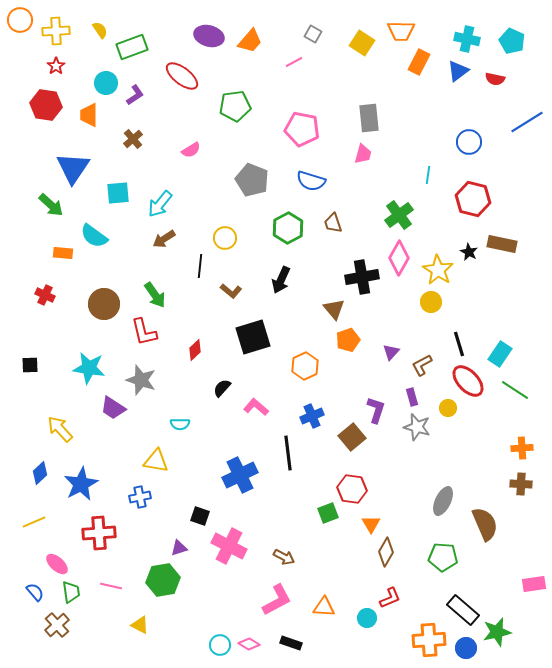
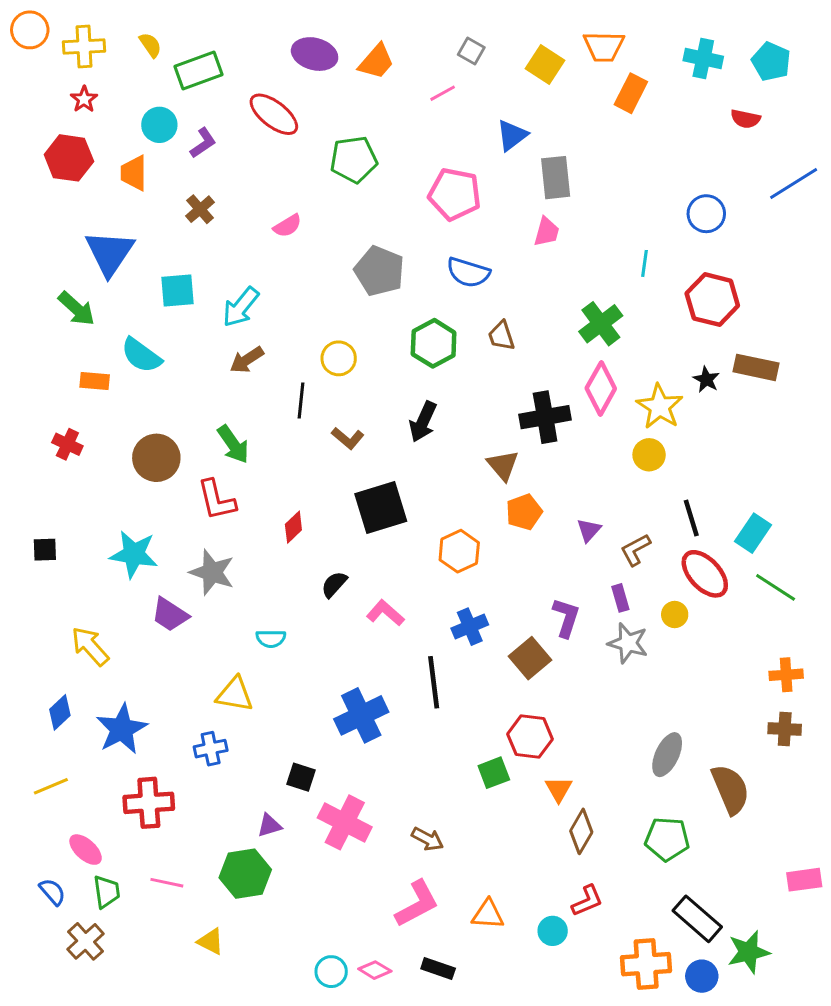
blue triangle: (458, 71) -> (512, 135), moved

